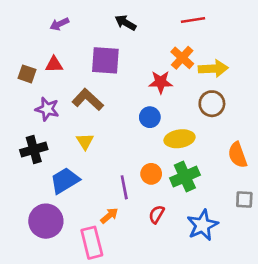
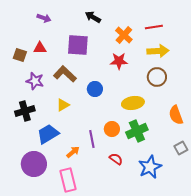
red line: (193, 20) -> (154, 27), moved
purple arrow: (59, 24) -> (44, 18), turned -136
orange cross: (182, 58) -> (124, 35), moved
blue circle: (150, 117) -> (95, 89), moved
yellow triangle: (85, 141) -> (63, 105), turned 32
gray square: (244, 199) -> (181, 148), turned -32
red semicircle: (157, 214) -> (116, 159), turned 96
orange arrow: (109, 216) -> (73, 152), moved

